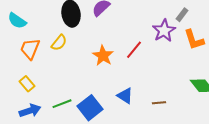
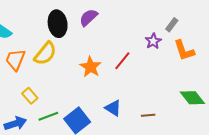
purple star: (164, 31) -> (153, 41), size x0.7
yellow semicircle: (59, 43) -> (45, 53), size x1.4
yellow rectangle: (27, 84) -> (30, 96), moved

